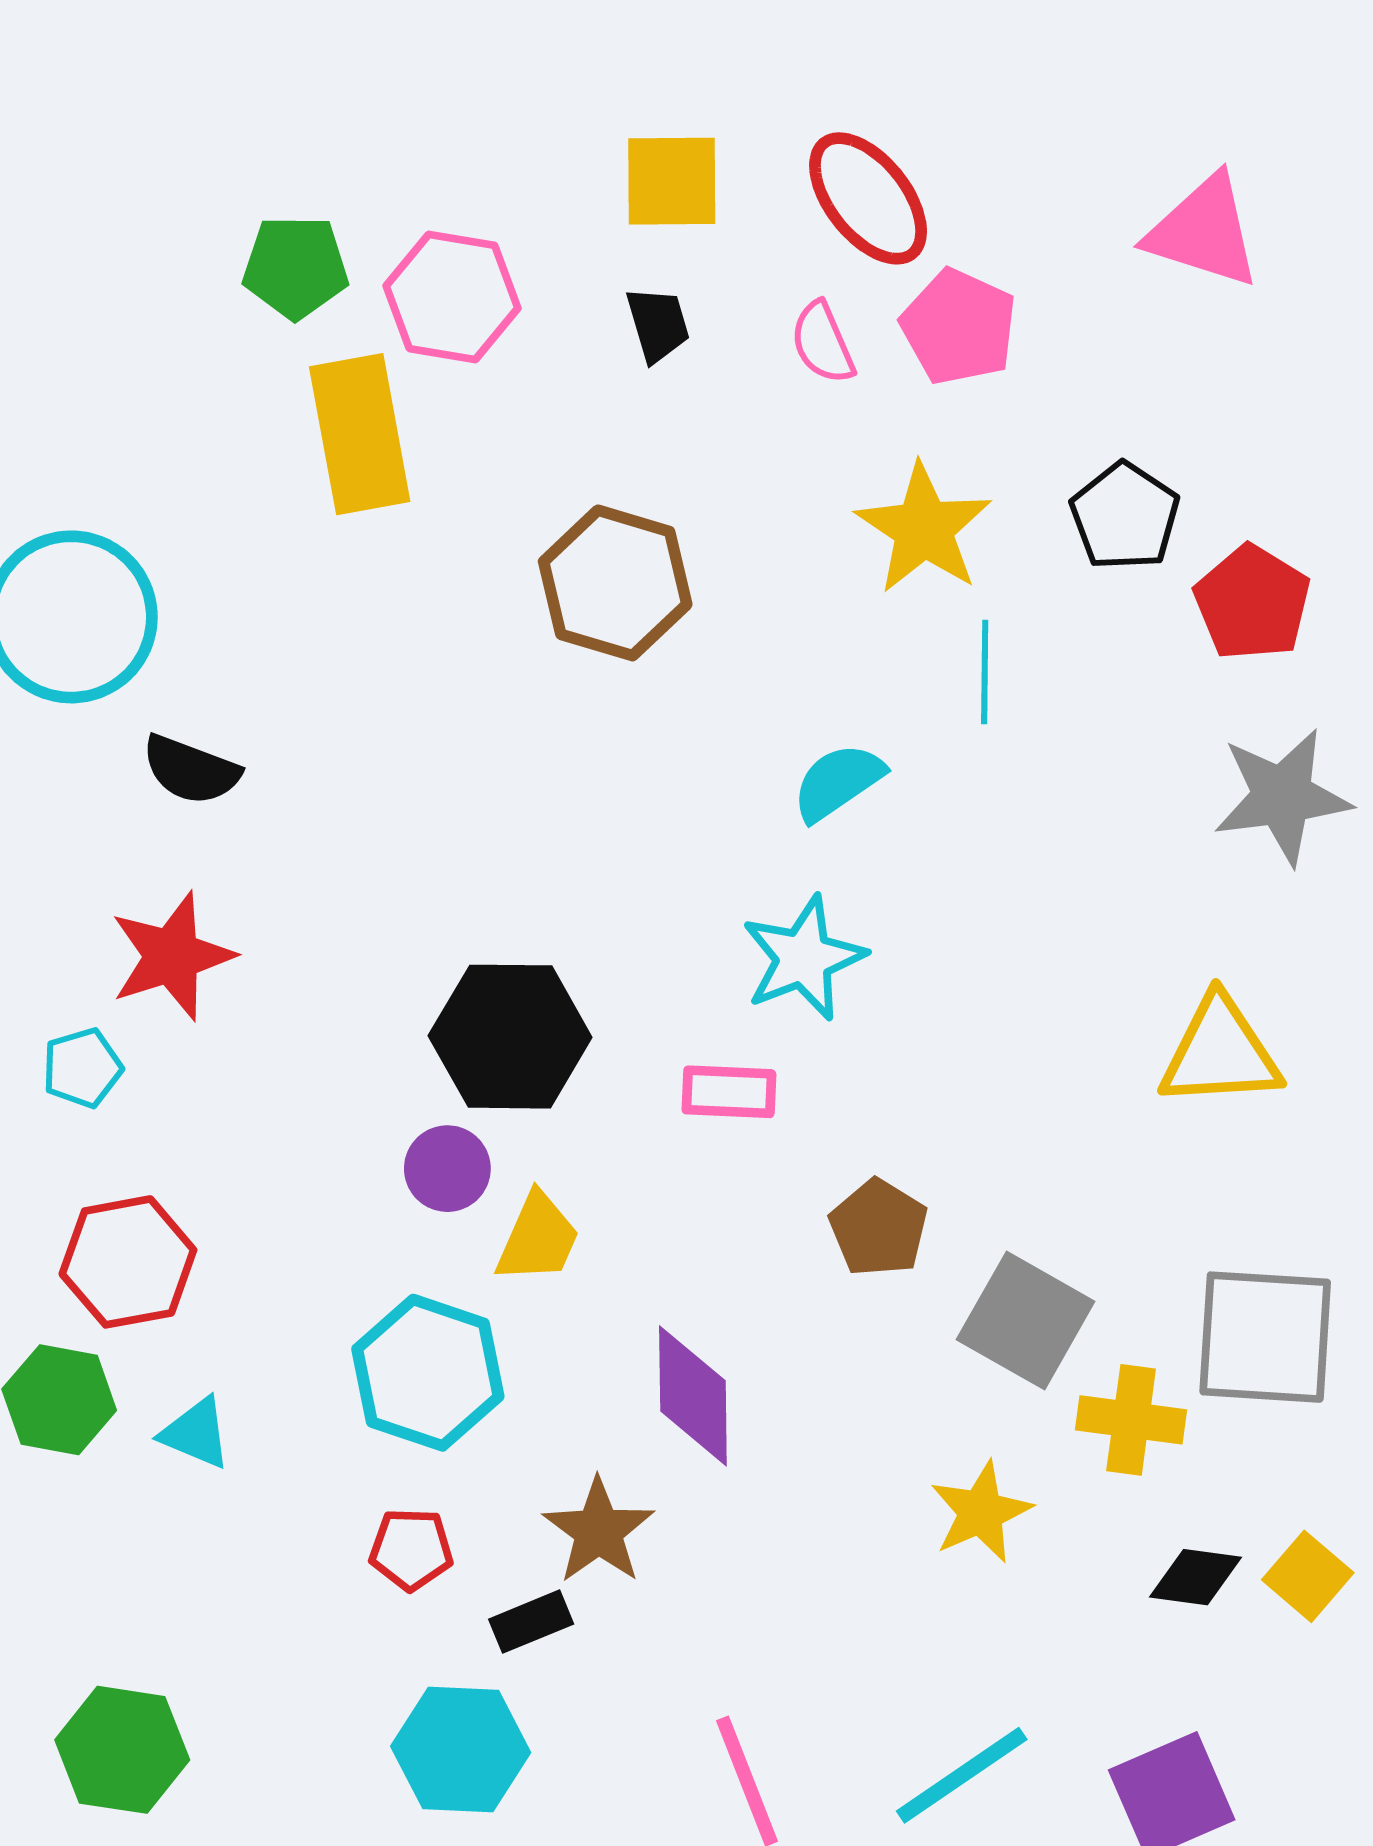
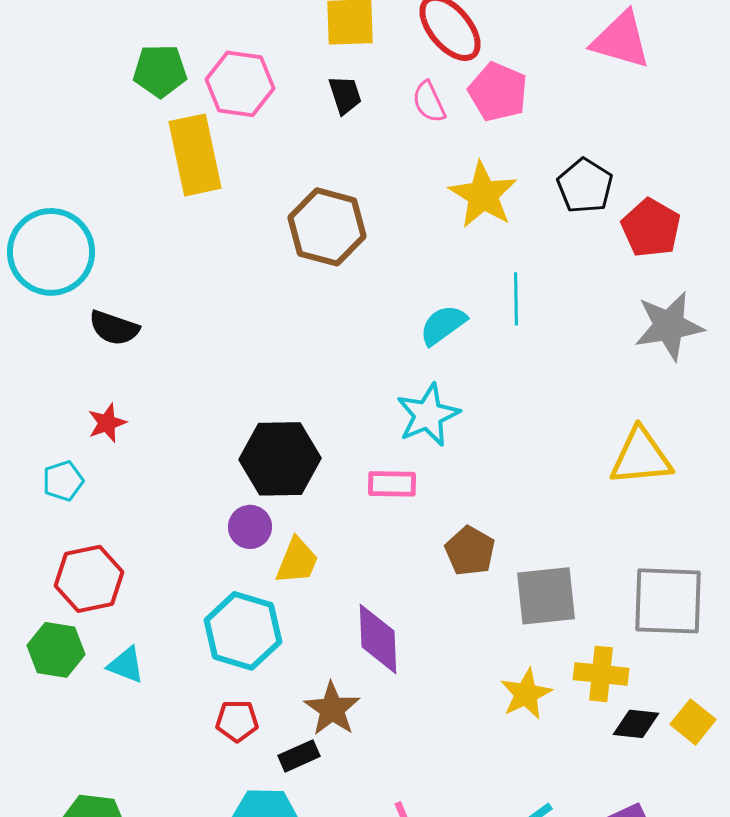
cyan line: (985, 672) -> (516, 299), moved
red star: (172, 956) -> (107, 423), size x0.6
gray square: (1026, 1321) -> (546, 596), turned -34
yellow cross: (1131, 1420) -> (601, 674), moved

